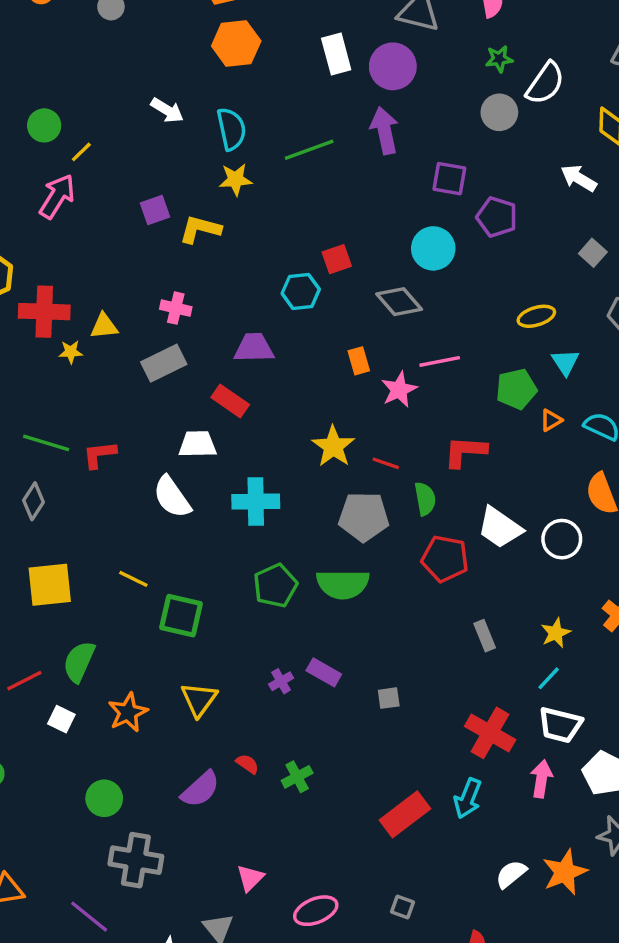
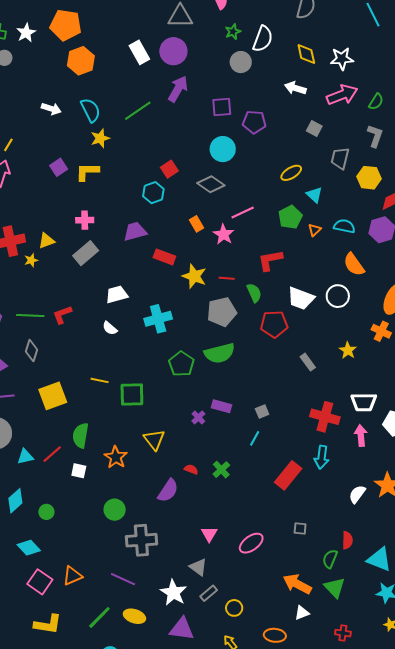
purple arrow: (385, 131) -> (178, 89), turned 56
red rectangle: (230, 401) -> (164, 257), moved
white semicircle: (172, 497) -> (110, 328), size x0.6
cyan line: (549, 678) -> (255, 438), moved

